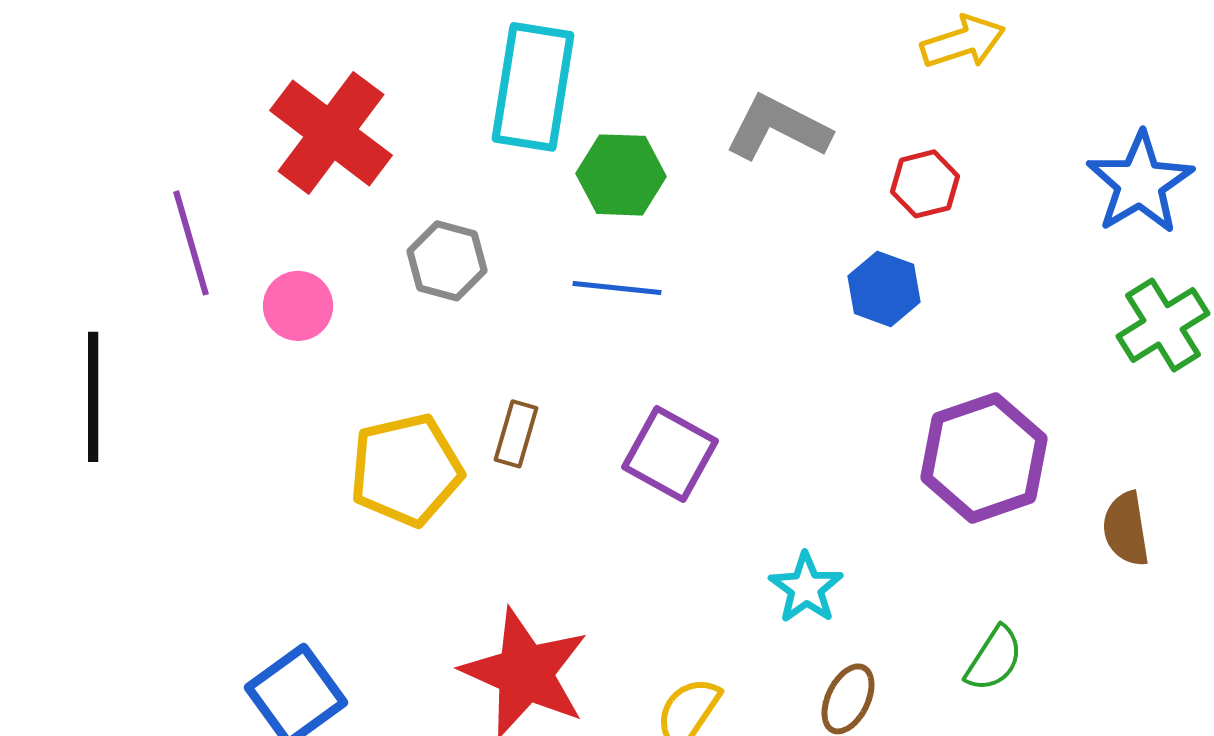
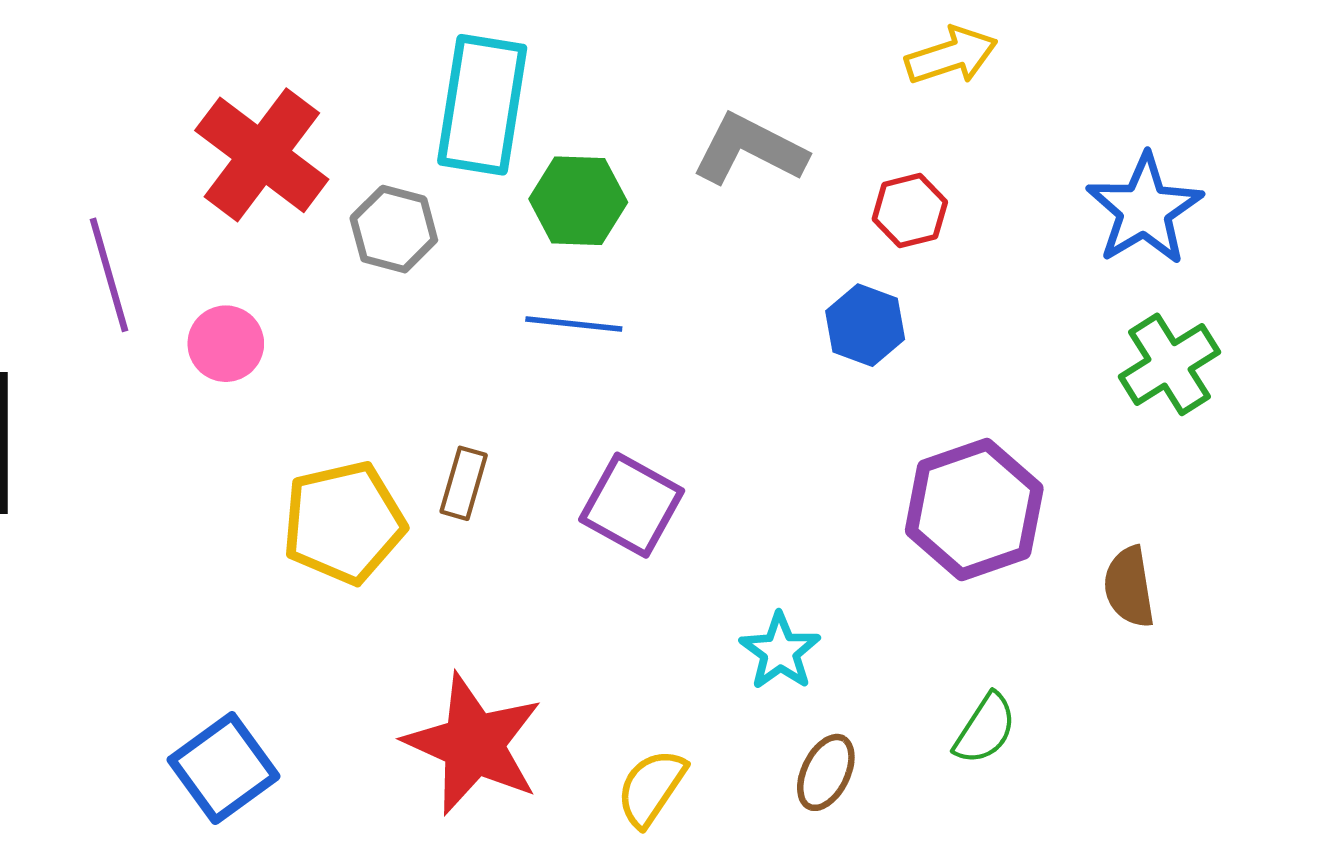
gray hexagon: (447, 261) -> (394, 229), moved

